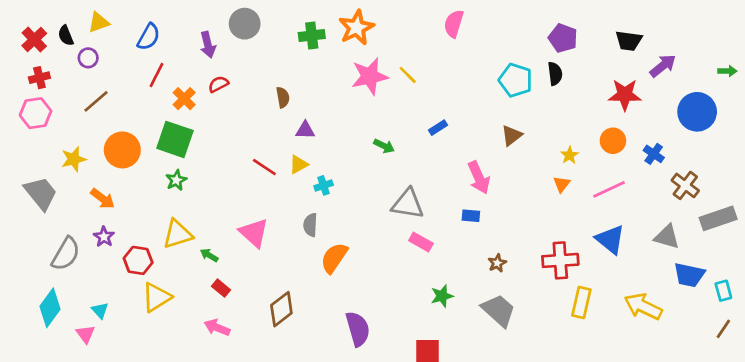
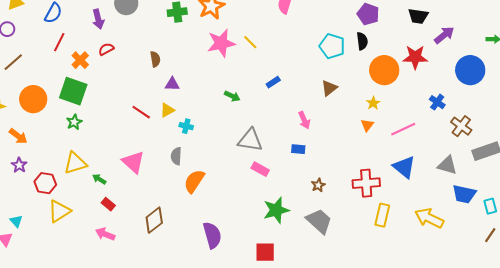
orange circle: (613, 141) -> (384, 70), moved, size x1.5
pink arrow: (479, 178) -> (304, 120), size x0.7
cyan cross: (324, 185) -> (186, 126), turned 32
green star: (442, 296) -> (276, 210), size x1.5

